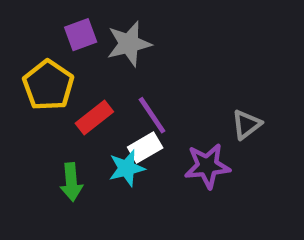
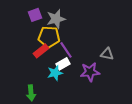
yellow pentagon: (48, 85) -> (49, 37), moved, turned -30
gray triangle: (246, 124) -> (107, 54), turned 48
green arrow: (71, 182) -> (31, 93), moved

